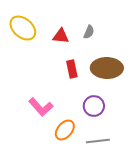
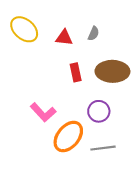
orange ellipse: (65, 130) -> (68, 137), size x1.4

